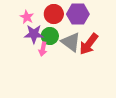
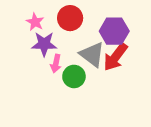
purple hexagon: (78, 14) -> (114, 31), moved
green circle: (50, 36) -> (74, 76), moved

